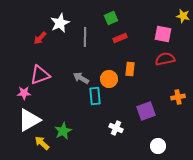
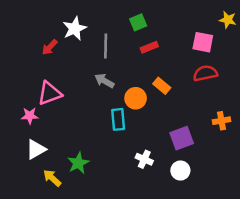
orange rectangle: (130, 69) -> (162, 86), turned -56
gray arrow: (81, 78) -> (104, 81), moved
white triangle: (29, 120) -> (36, 149), size x0.7
white circle: (158, 146) -> (180, 170), moved

